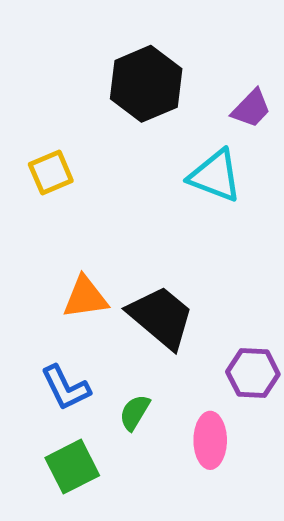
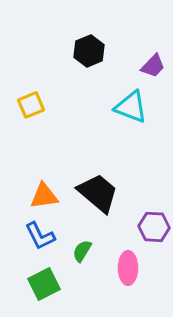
black hexagon: (146, 84) -> (89, 51), size x0.7
orange triangle: (85, 297) -> (44, 196), moved

